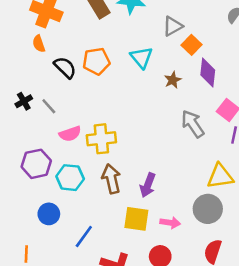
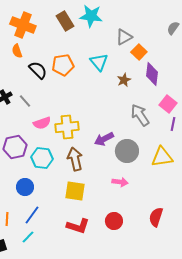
purple arrow: (148, 185) -> (104, 139), moved, turned 42
gray circle: (208, 209) -> (127, 151), moved
yellow square: (136, 219) -> (75, 191), moved
pink arrow: (170, 223) -> (120, 182), moved
blue line: (84, 236) -> (32, 215), moved

